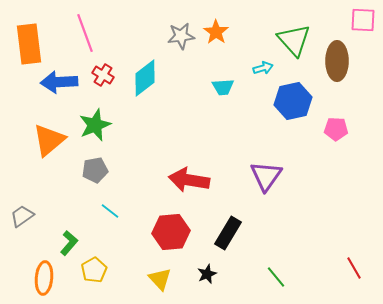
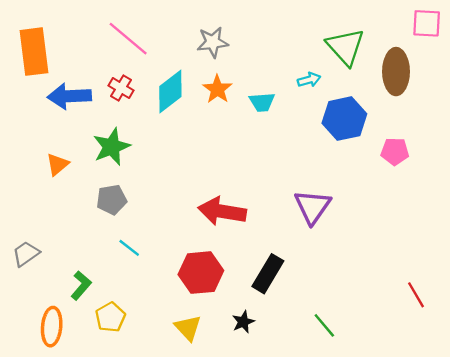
orange star: (216, 32) -> (217, 89), moved
pink line: (85, 33) -> (128, 39), moved, turned -30
orange triangle: (49, 140) -> (58, 164), size x0.6
red line: (354, 268) -> (416, 295), moved

